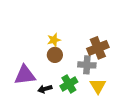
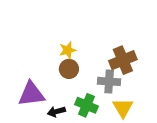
green cross: (69, 84) -> (86, 105), turned -36

